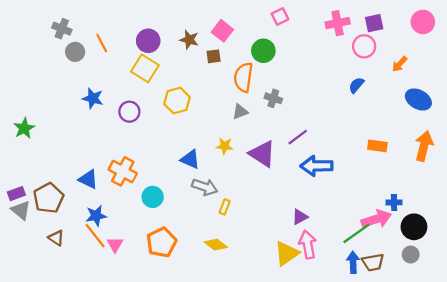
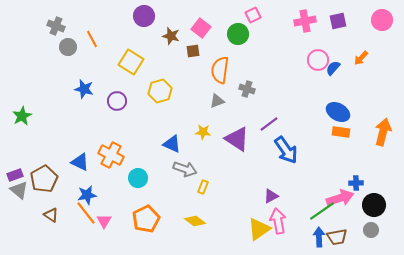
purple circle: (148, 41) -> (144, 16), moved
pink circle: (364, 46) -> (318, 60), moved
green circle: (263, 51) -> (238, 34), moved
blue semicircle: (356, 85) -> (333, 68), moved
blue ellipse: (418, 99) -> (338, 112), moved
blue arrow: (317, 166) -> (286, 150), turned -124

